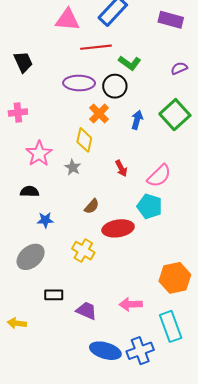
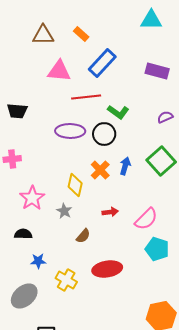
black trapezoid: (23, 62) -> (17, 111), turned 120
orange cross: (99, 114) -> (100, 170), moved
red arrow: (121, 168) -> (110, 212), turned -70
brown semicircle: (92, 206) -> (83, 236), moved
cyan pentagon: (150, 206) -> (157, 249), moved
yellow cross: (83, 251) -> (66, 280), moved

